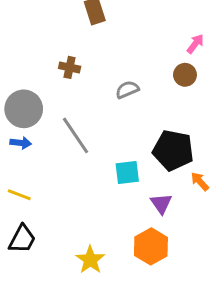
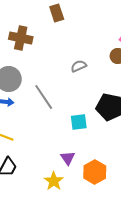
brown cross: (70, 67) -> (21, 38), moved, size x1.6
purple triangle: (161, 204) -> (68, 158), moved

